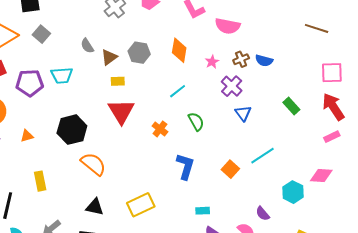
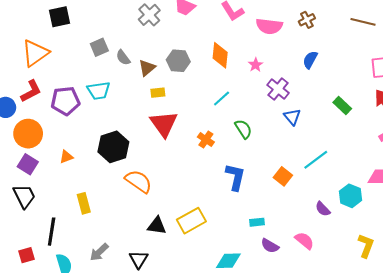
gray square: (41, 34) -> (99, 47), moved, turned 30
brown cross: (241, 59) -> (307, 20), moved
blue semicircle: (264, 61) -> (310, 60), turned 108
black triangle: (95, 207) -> (157, 226), moved
purple semicircle: (263, 214) -> (323, 209), moved

